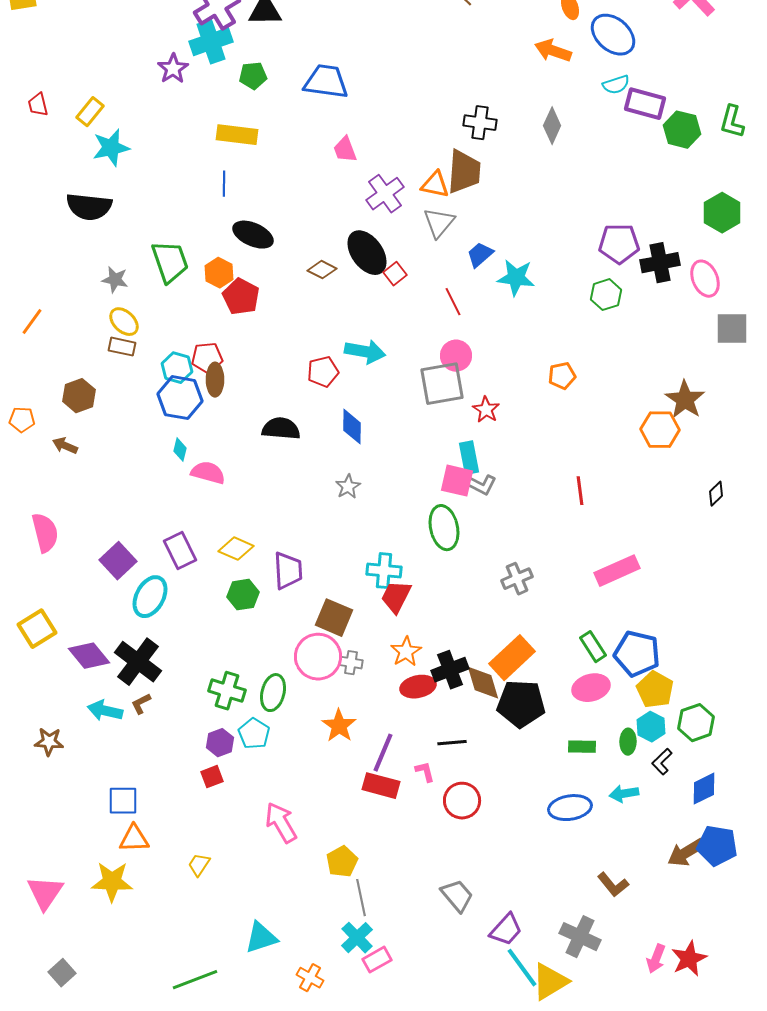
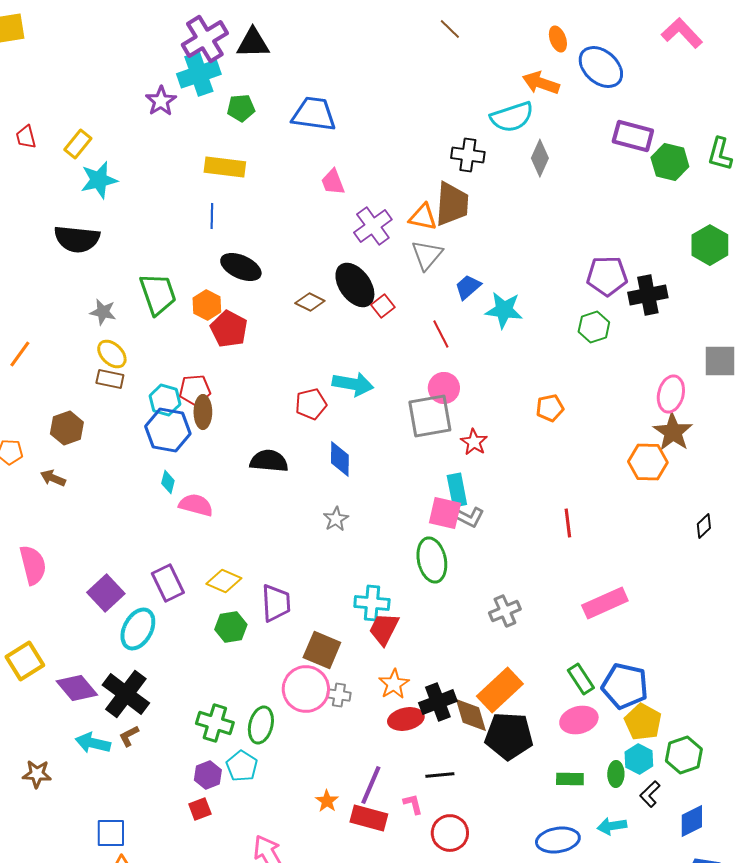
cyan semicircle: (616, 85) -> (512, 117), moved, size x1.6
pink ellipse: (705, 279) -> (671, 394), moved, turned 36
orange star: (339, 726) -> (327, 801), moved, size x0.7

